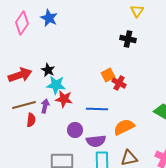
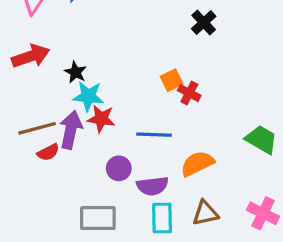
black cross: (128, 39) -> (204, 22), turned 35
red arrow: (20, 75) -> (31, 56), moved
purple arrow: (45, 106) -> (71, 130), size x1.6
red semicircle: (31, 120) -> (48, 152), turned 56

